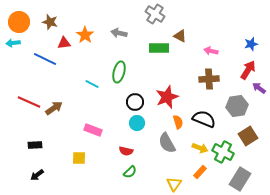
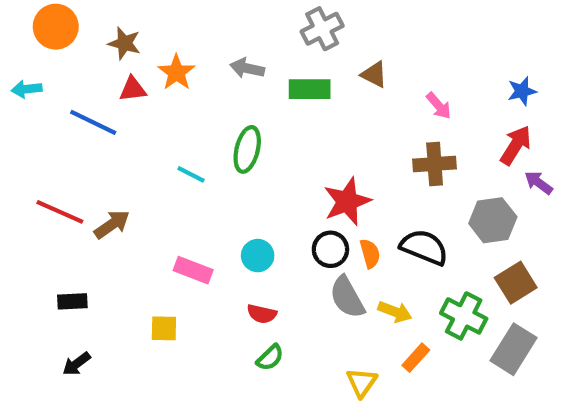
gray cross: (155, 14) -> (322, 29), turned 30
orange circle: (19, 22) -> (56, 27), moved
brown star: (50, 22) -> (124, 43), moved
green rectangle: (159, 48) -> (310, 89), moved
pink arrow: (211, 51) -> (439, 106), turned -144
black circle: (135, 102) -> (330, 249), moved
cyan circle: (137, 123) -> (258, 256), moved
yellow arrow: (200, 148) -> (395, 312), moved
gray rectangle: (240, 179) -> (514, 349), moved

